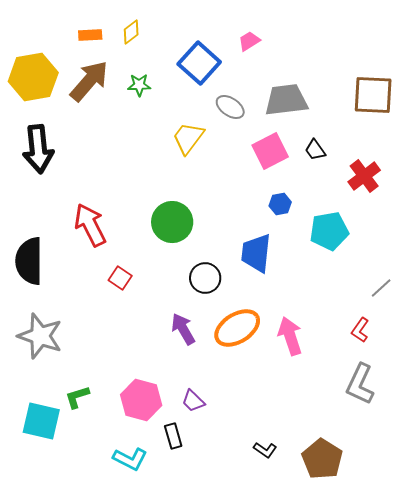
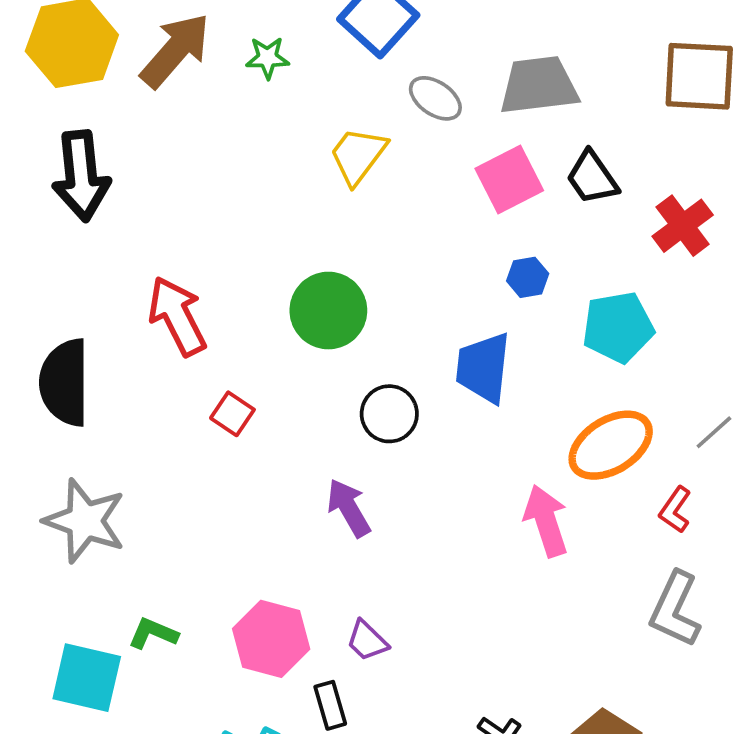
black trapezoid: (315, 150) -> (592, 178), size x1.4
orange ellipse: (237, 328) -> (611, 445), moved
green L-shape: (77, 397) -> (153, 633), turned 40

